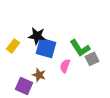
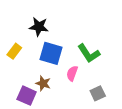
black star: (37, 36) -> (39, 27), moved
gray square: (92, 59) -> (98, 93), moved

